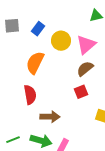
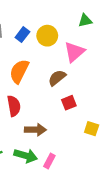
yellow circle: (61, 41) -> (47, 36), moved
brown semicircle: (85, 69) -> (57, 78), moved

